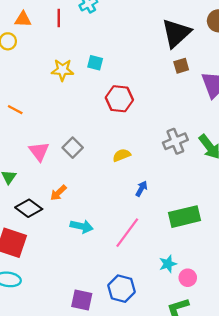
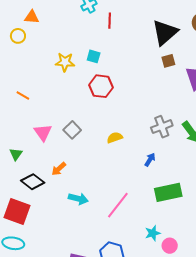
red line: (59, 18) -> (110, 21), moved
red hexagon: (119, 99) -> (101, 86), moved
blue arrow: (141, 189) -> (150, 160), moved

